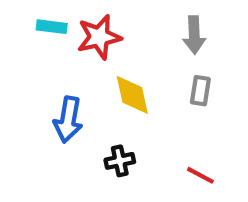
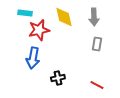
red star: (99, 37) -> (39, 30), moved
yellow diamond: (132, 95) -> (64, 17), moved

